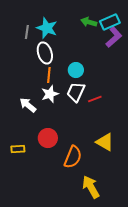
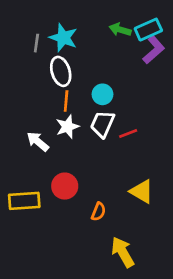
yellow rectangle: (18, 149) -> (24, 201), size x1.6
orange semicircle: (73, 157) -> (98, 212), size x0.6

